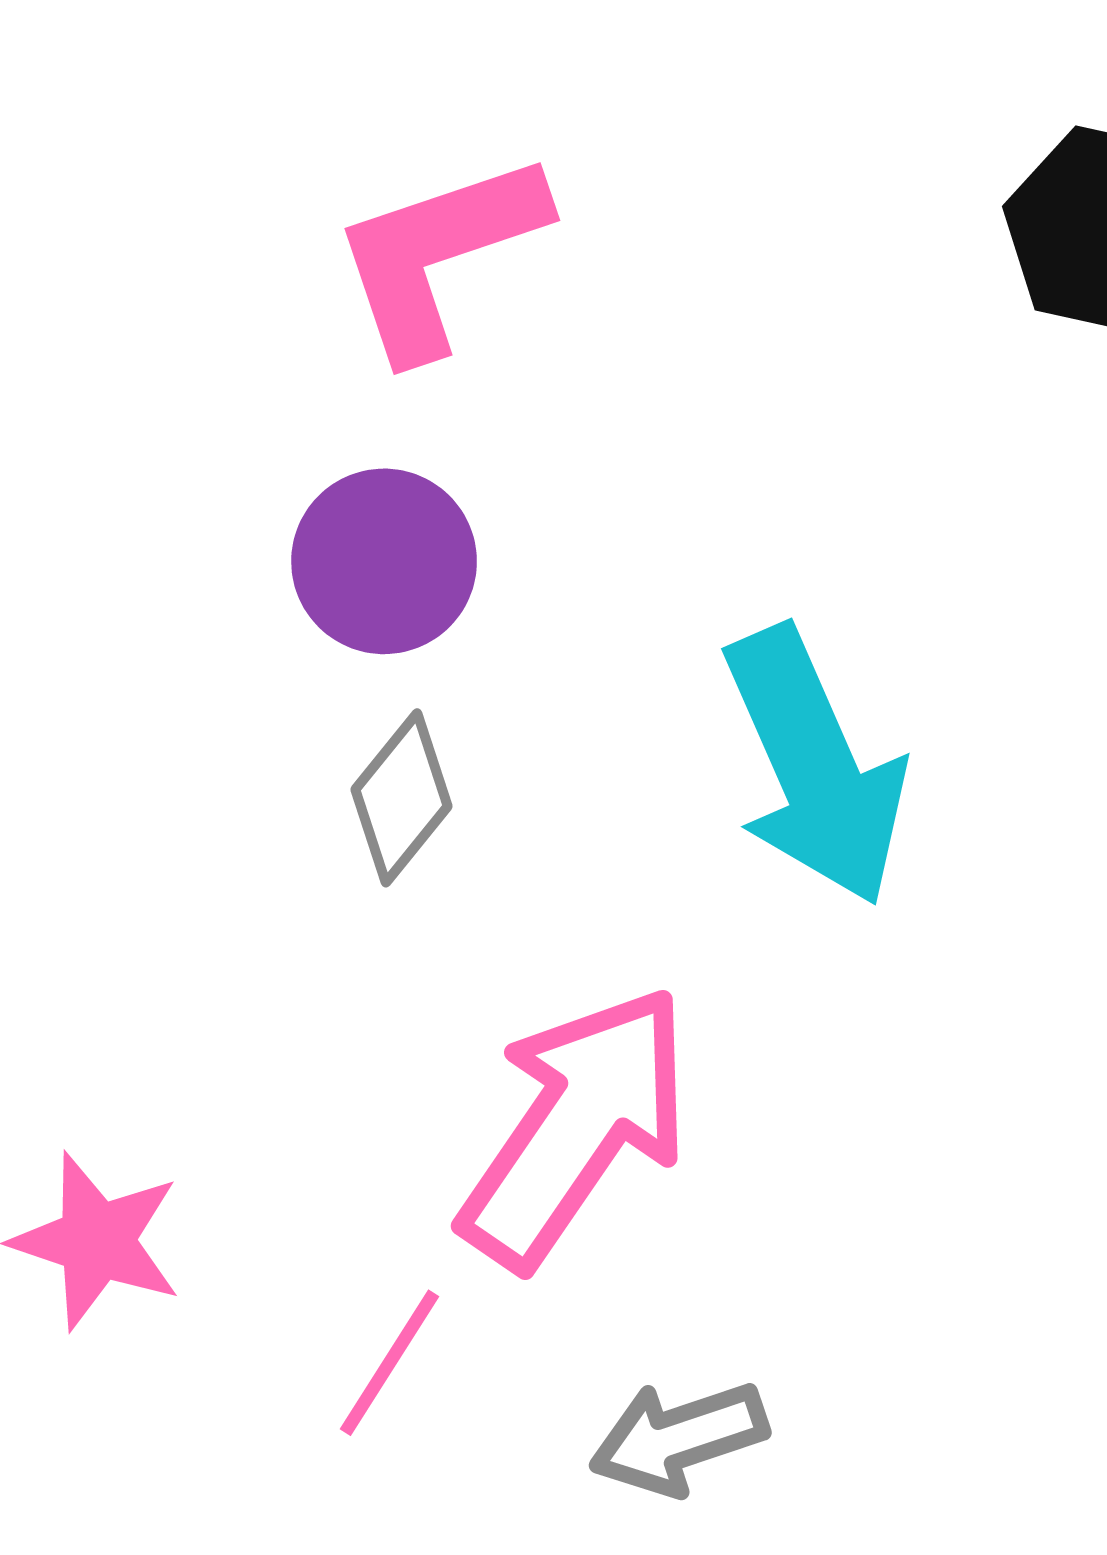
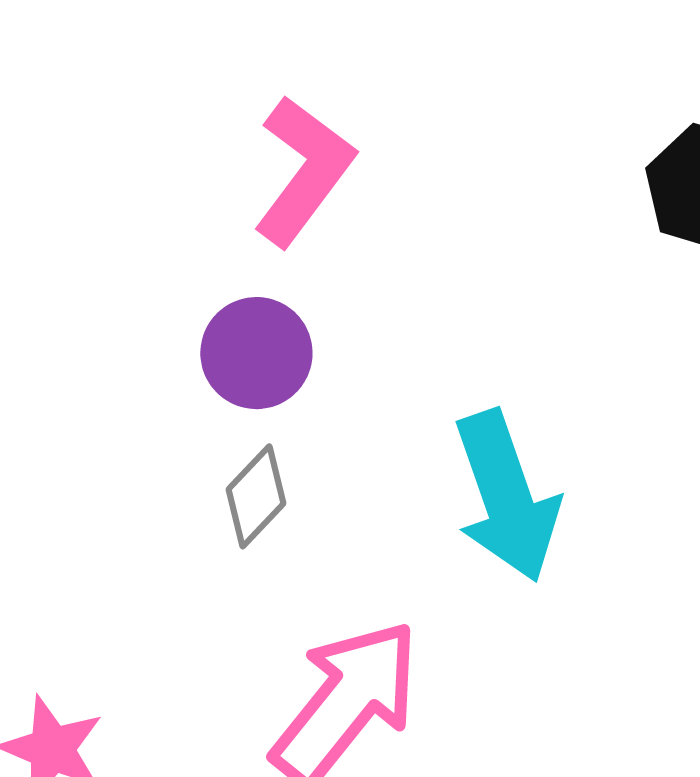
pink L-shape: (439, 254) -> (304, 171), turned 141

